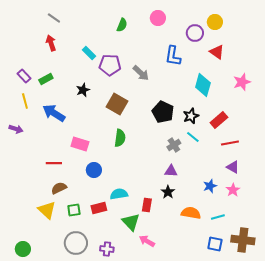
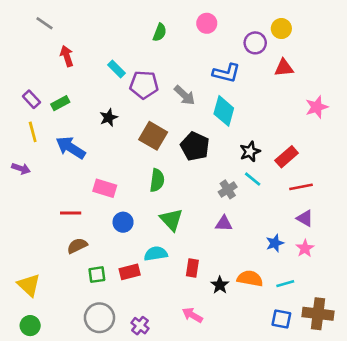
gray line: (54, 18) -> (44, 23), moved
red triangle: (217, 52) -> (284, 68), turned -42
blue L-shape: (173, 56) -> (226, 73), turned -85
cyan diamond: (203, 85) -> (224, 111), moved
black pentagon: (163, 112) -> (195, 146), moved
black star: (168, 192) -> (220, 285), moved
yellow triangle: (47, 210) -> (29, 285), moved
green triangle: (131, 222) -> (171, 220), moved
purple cross: (107, 249) -> (140, 326), turned 32

